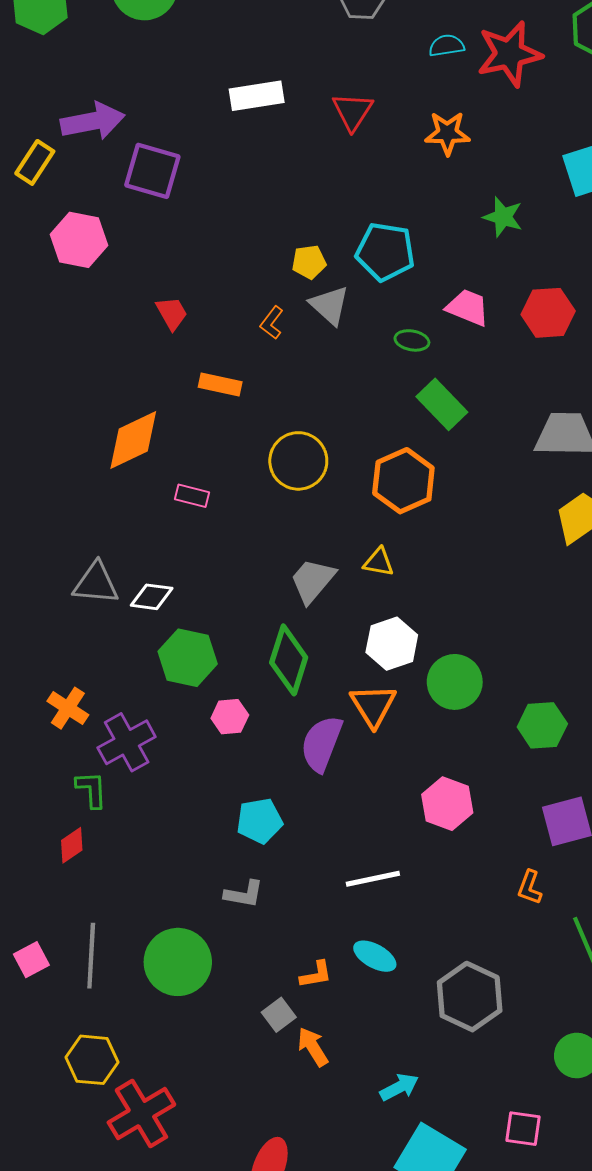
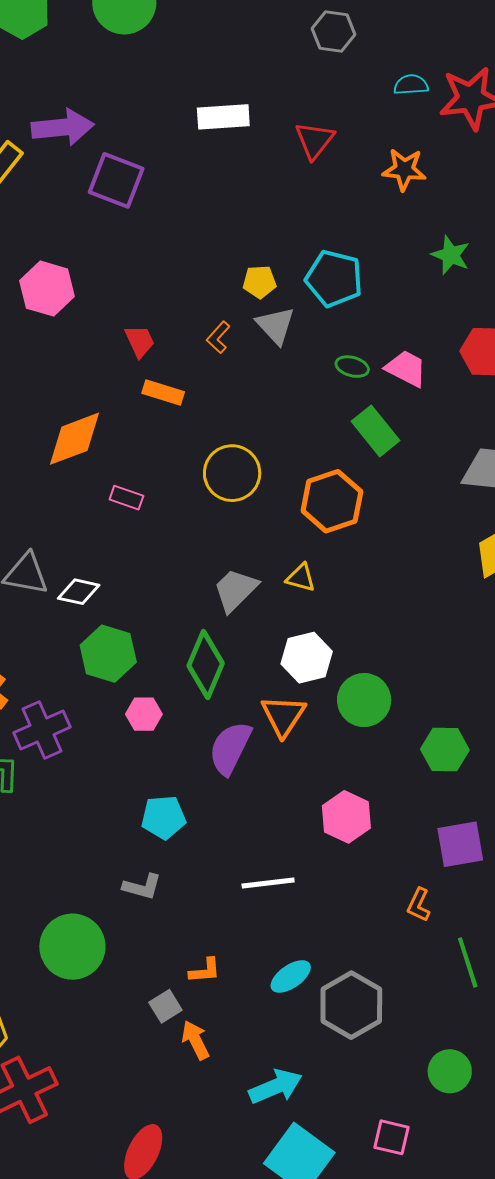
pink hexagon: (79, 240) -> (47, 289), moved
pink trapezoid: (468, 308) -> (406, 368), moved
red trapezoid: (172, 313) -> (140, 341), moved
cyan ellipse: (375, 956) -> (291, 976), moved, turned -69
cyan arrow: (399, 1087) -> (276, 1087), size x1.4

